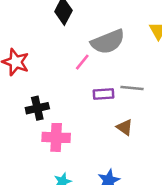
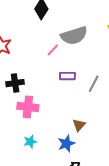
gray line: (132, 88) -> (94, 84), moved, turned -72
brown triangle: (125, 127) -> (79, 125), moved, turned 32

